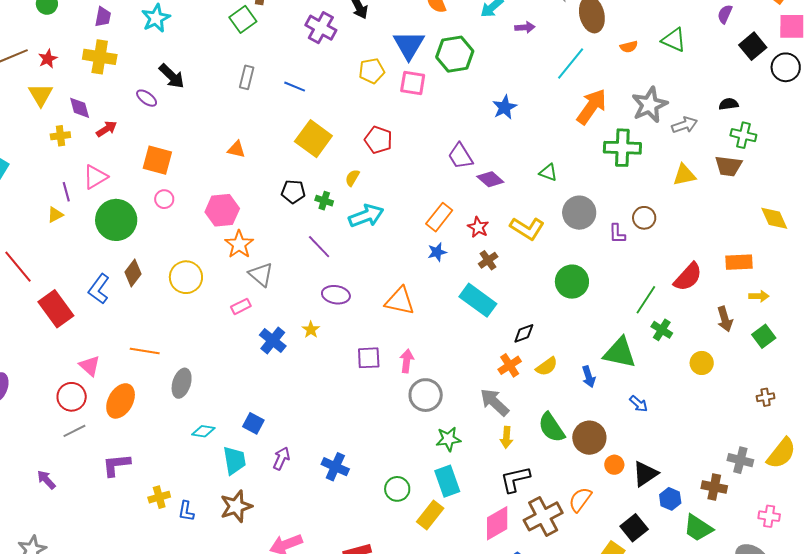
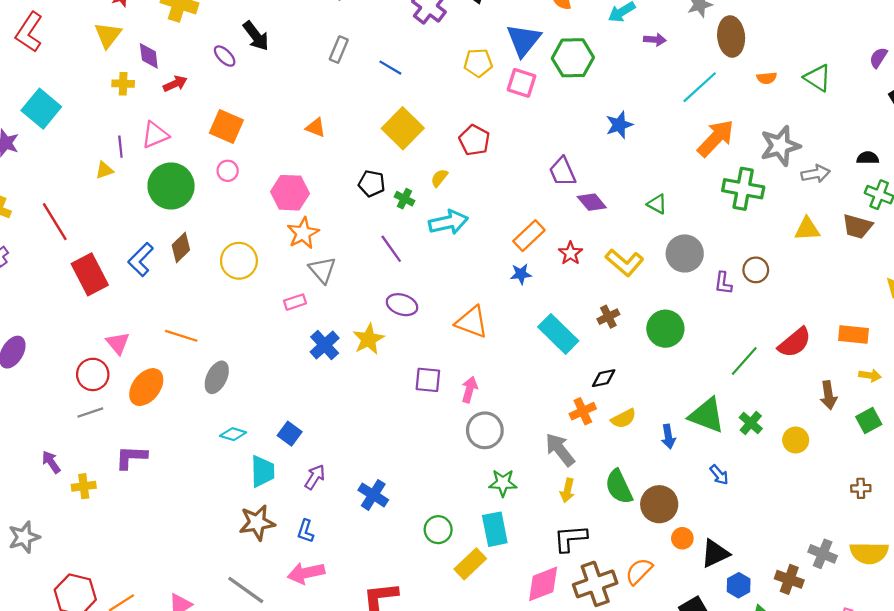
brown cross: (488, 260) -> (608, 317), moved
yellow star: (311, 330) -> (368, 339), size x1.6
green cross: (662, 330) -> (751, 423), moved
yellow semicircle: (781, 453) -> (869, 553), turned 44
yellow cross: (159, 497) -> (84, 486), moved
blue L-shape: (186, 511) -> (306, 531), moved

